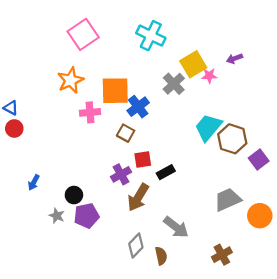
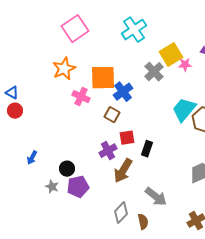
cyan cross: (151, 36) -> (134, 30), turned 30
pink cross: (90, 112) -> (81, 97), turned 30
black rectangle: (166, 172) -> (147, 149), turned -42

